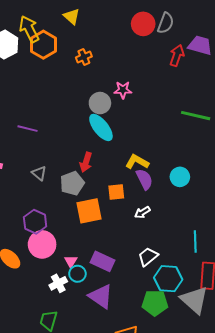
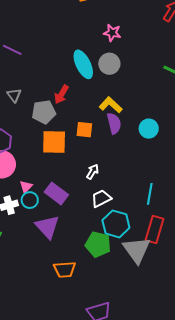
gray circle: (100, 103) -> (109, 64), moved
white arrow: (142, 212) -> (93, 172), moved, turned 140

